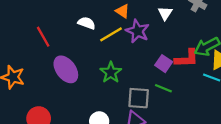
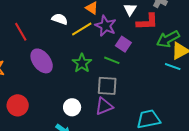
red L-shape: (187, 58) -> (147, 22), moved
purple square: (164, 64) -> (123, 44), moved
green line: (163, 88) -> (112, 60), moved

